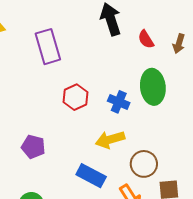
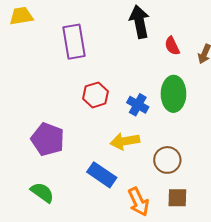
purple pentagon: (33, 147) -> (48, 139), size x1.4
brown circle: (144, 164) -> (167, 160), moved

